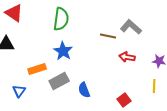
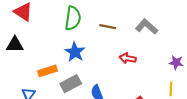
brown line: (108, 36) -> (108, 27), moved
red arrow: (127, 57) -> (128, 58), moved

